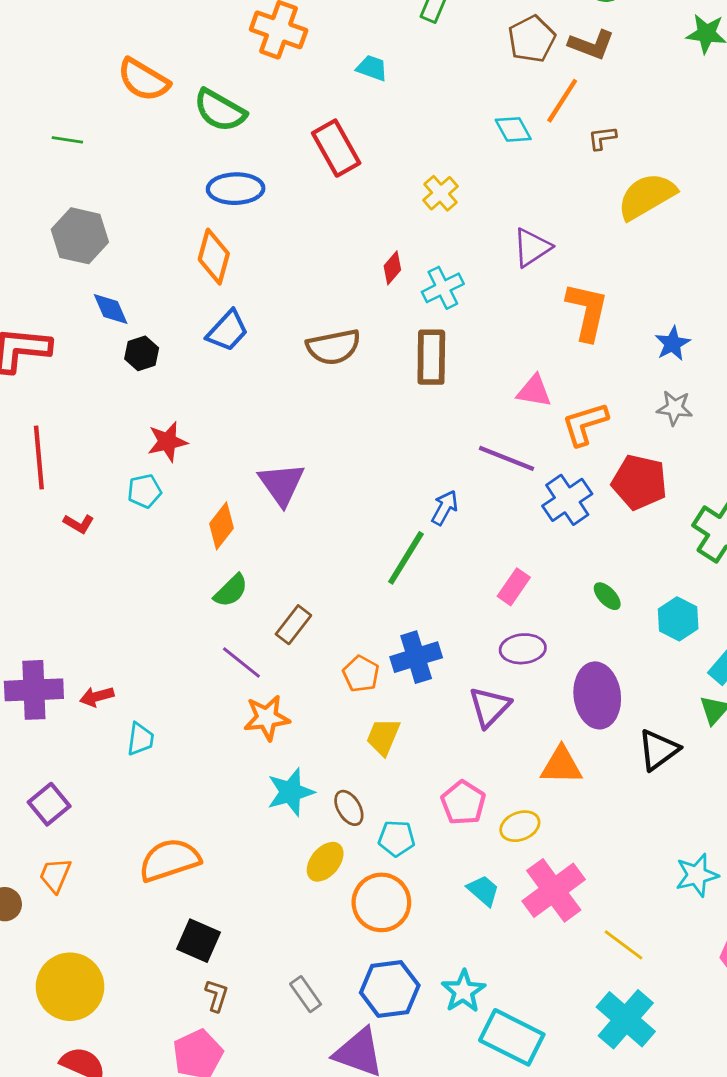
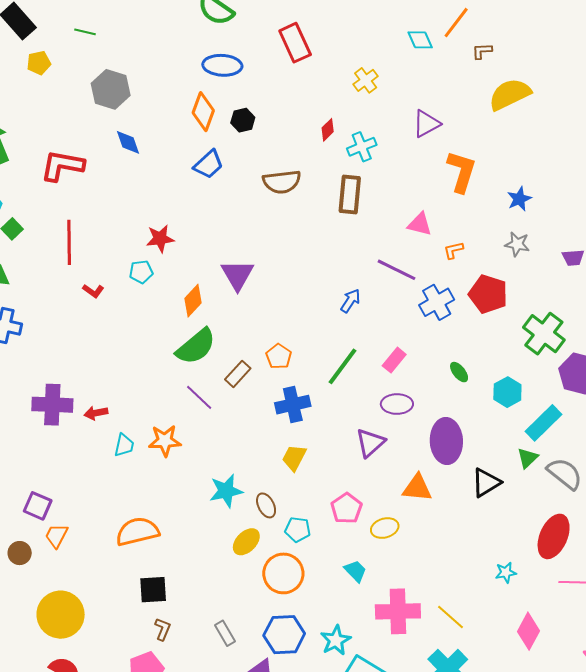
green line: (67, 140) -> (85, 32), moved
black hexagon: (142, 353) -> (243, 120), moved
orange L-shape: (585, 424) -> (453, 250), size x0.6
green line: (406, 558) -> (342, 366), moved
green semicircle: (231, 591) -> (196, 347), size x1.6
blue cross: (416, 657) -> (293, 405), moved
orange pentagon: (361, 674) -> (279, 356), moved
orange star: (267, 718) -> (165, 441), moved
purple square: (49, 804) -> (38, 506), moved, turned -32
cyan star: (697, 875) -> (506, 573), size x0.7
pink cross: (554, 890) -> (398, 611), moved, turned 30
black square: (199, 941) -> (153, 590), turned -32

